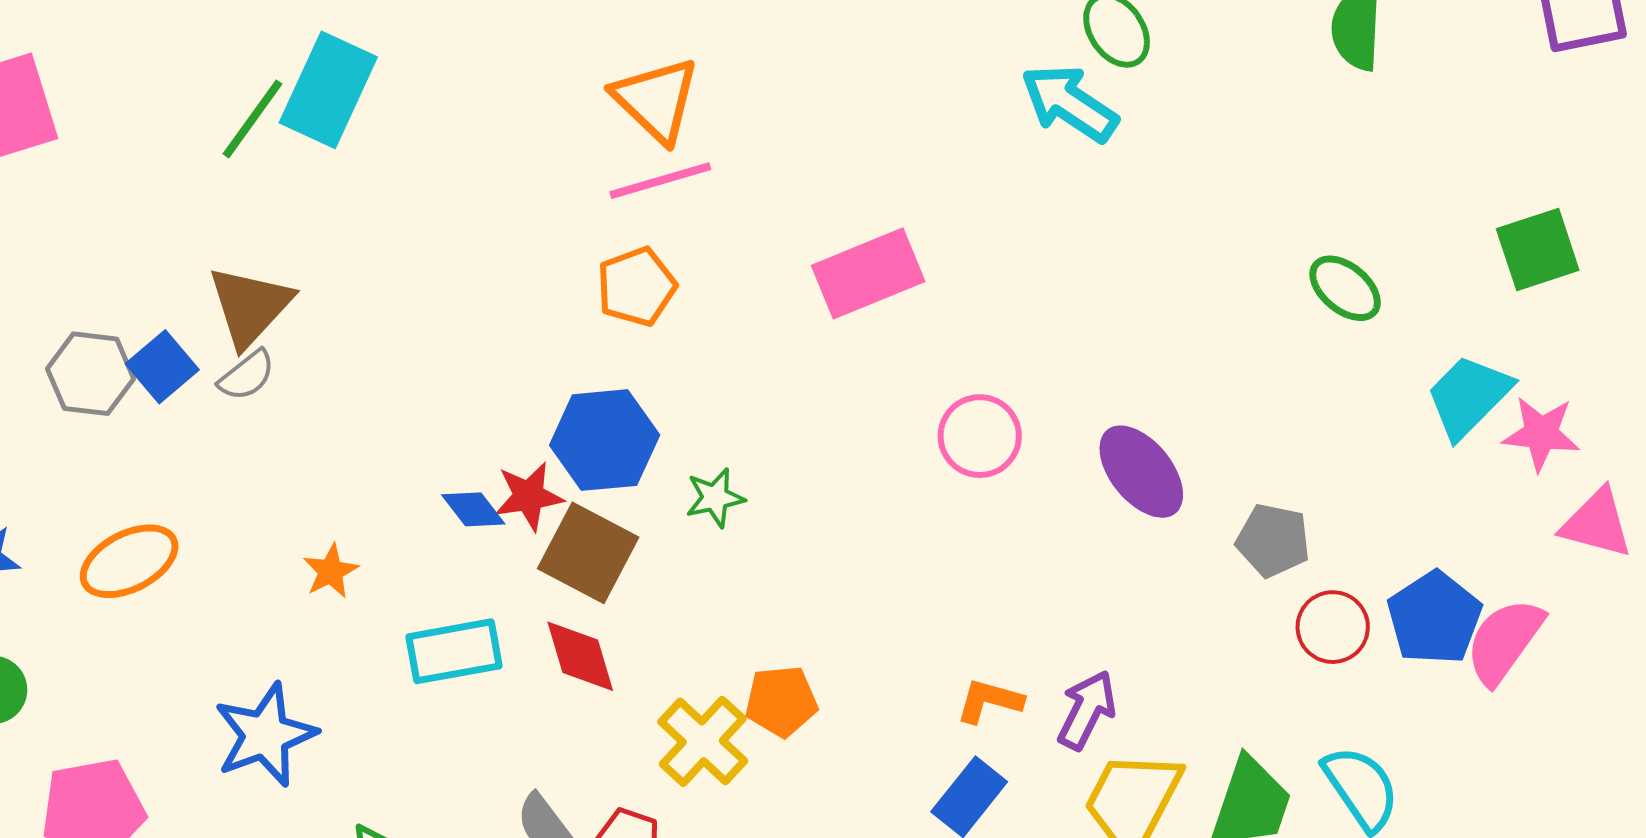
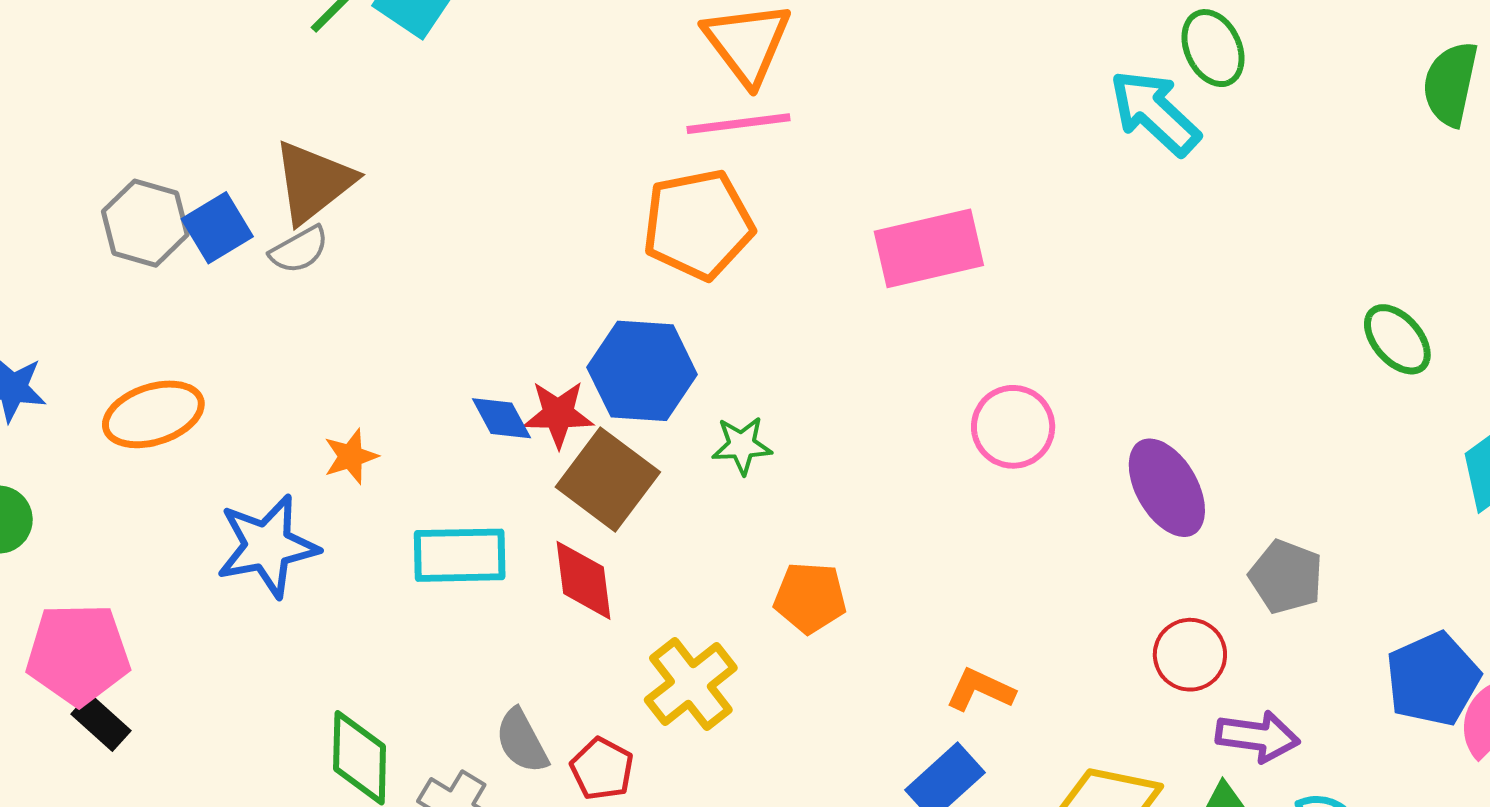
orange pentagon: (636, 287) -> (698, 224), size x1.4
red circle: (1333, 627) -> (1190, 655), moved
orange pentagon: (781, 701) -> (810, 598), moved
purple arrow: (1087, 710) -> (1258, 736), moved, turned 62
blue star: (265, 735) -> (267, 546), moved

